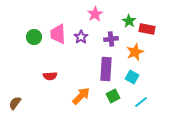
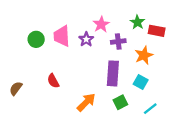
pink star: (95, 14) -> (101, 24), moved
red semicircle: (50, 76) -> (53, 81), turned 64
brown semicircle: (15, 103) -> (16, 88), moved

